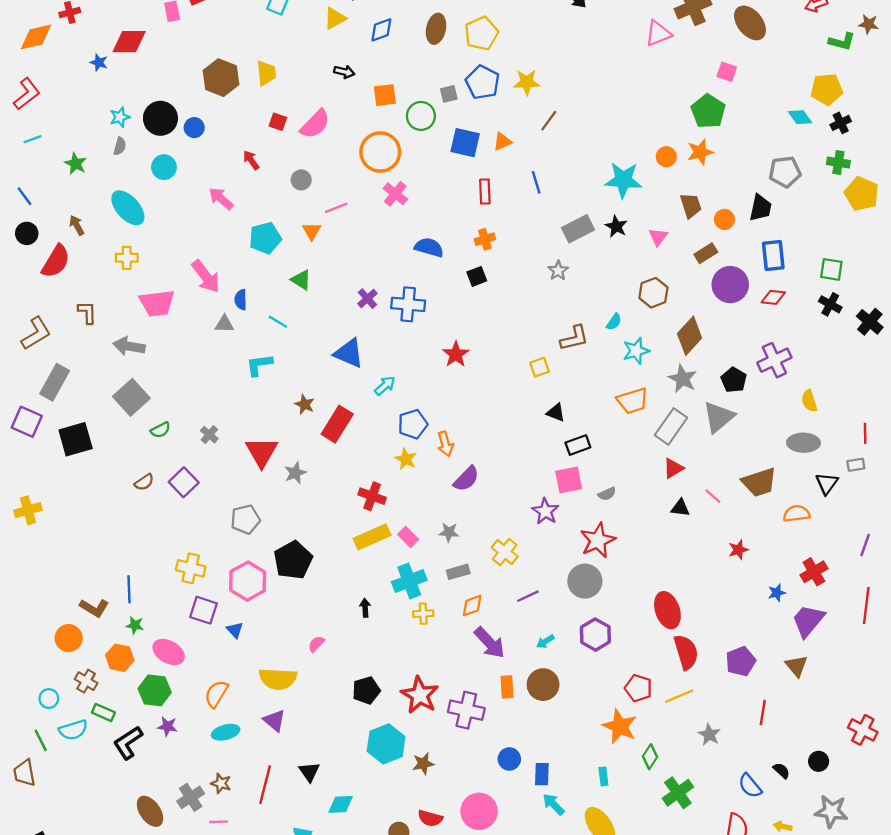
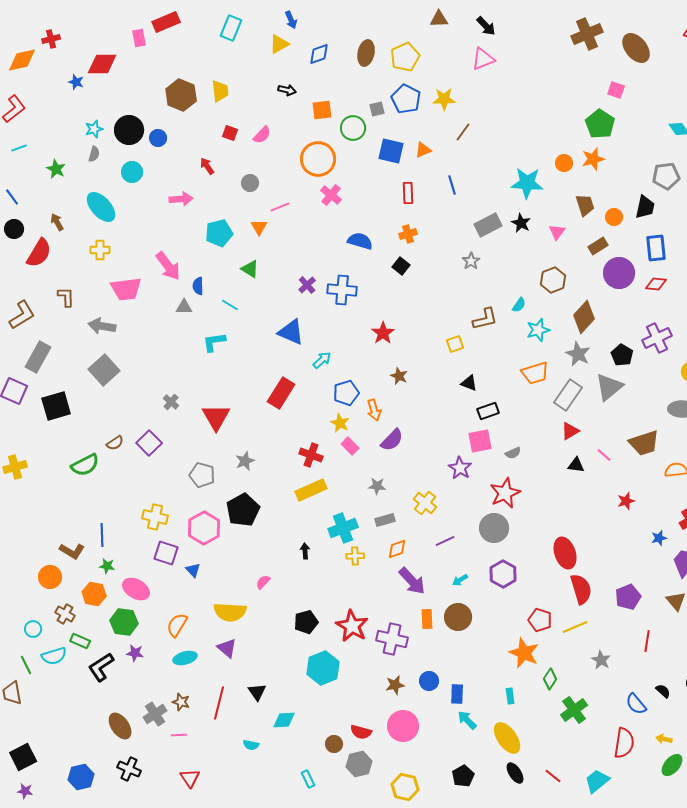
pink triangle: (658, 33) -> (483, 59), moved
pink semicircle: (315, 124) -> (262, 135), size x0.7
pink arrow: (221, 199) -> (181, 199), turned 135
black square: (477, 276) -> (401, 266), turned -30
brown star: (305, 404) -> (399, 376), moved
green semicircle: (160, 430) -> (85, 465), moved, size x1.6
gray star: (295, 473) -> (245, 461), moved
gray pentagon: (245, 519) -> (202, 475), turned 30
pink rectangle: (408, 537) -> (350, 446), moved
brown star: (423, 764) -> (395, 685), moved

